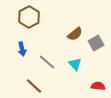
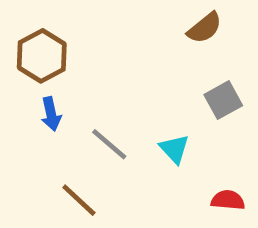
brown hexagon: (29, 17) -> (42, 56), moved
brown semicircle: (75, 34) -> (205, 28), moved

